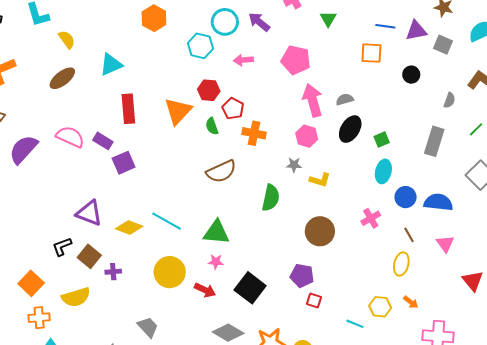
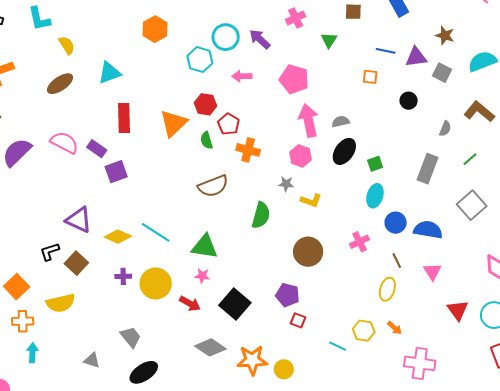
orange square: (371, 53) -> (370, 77), size x0.7
purple cross: (113, 272) -> (123, 276), moved

